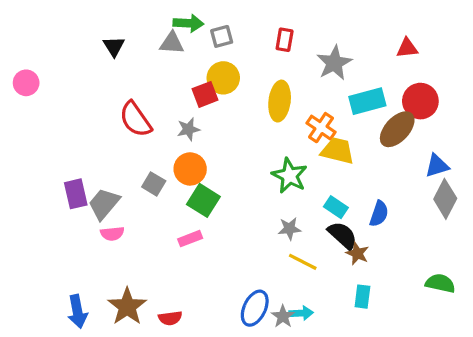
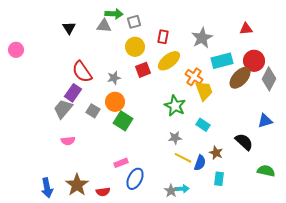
red rectangle: (285, 40) -> (163, 37), moved
red square: (205, 94) -> (143, 70), moved
yellow ellipse: (280, 101) -> (169, 61), turned 45
yellow trapezoid: (338, 151) -> (204, 91), turned 55
blue triangle: (437, 166) -> (265, 121), moved
purple rectangle: (76, 194) -> (73, 93), moved, turned 48
gray diamond: (445, 199) -> (269, 79), moved
gray trapezoid: (104, 204) -> (63, 109), moved
blue semicircle: (379, 214) -> (200, 163), moved
black semicircle: (343, 235) -> (244, 142), moved
pink rectangle: (190, 239) -> (121, 163), moved
blue ellipse: (255, 308) -> (135, 179), moved

